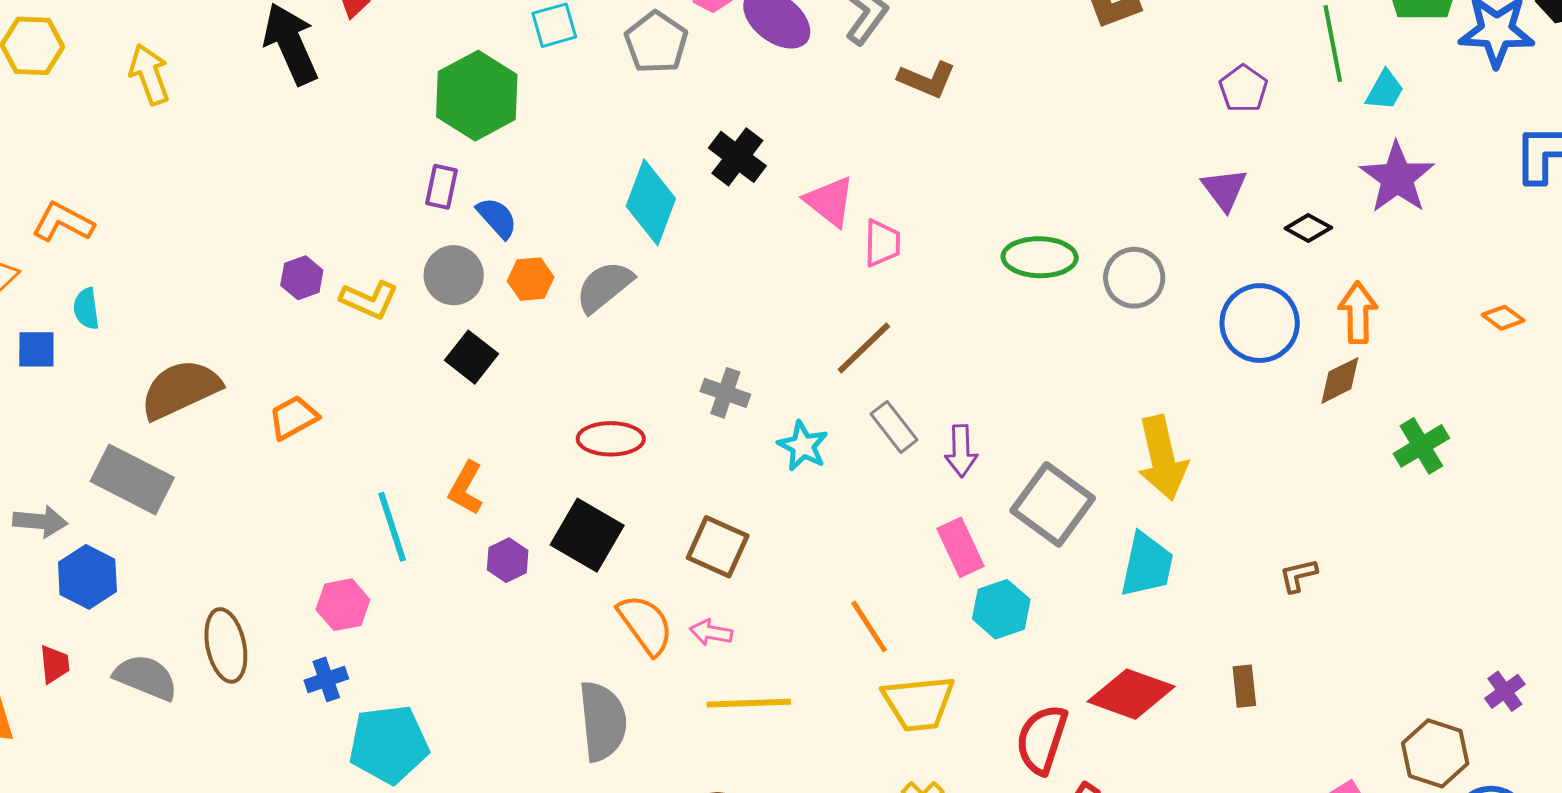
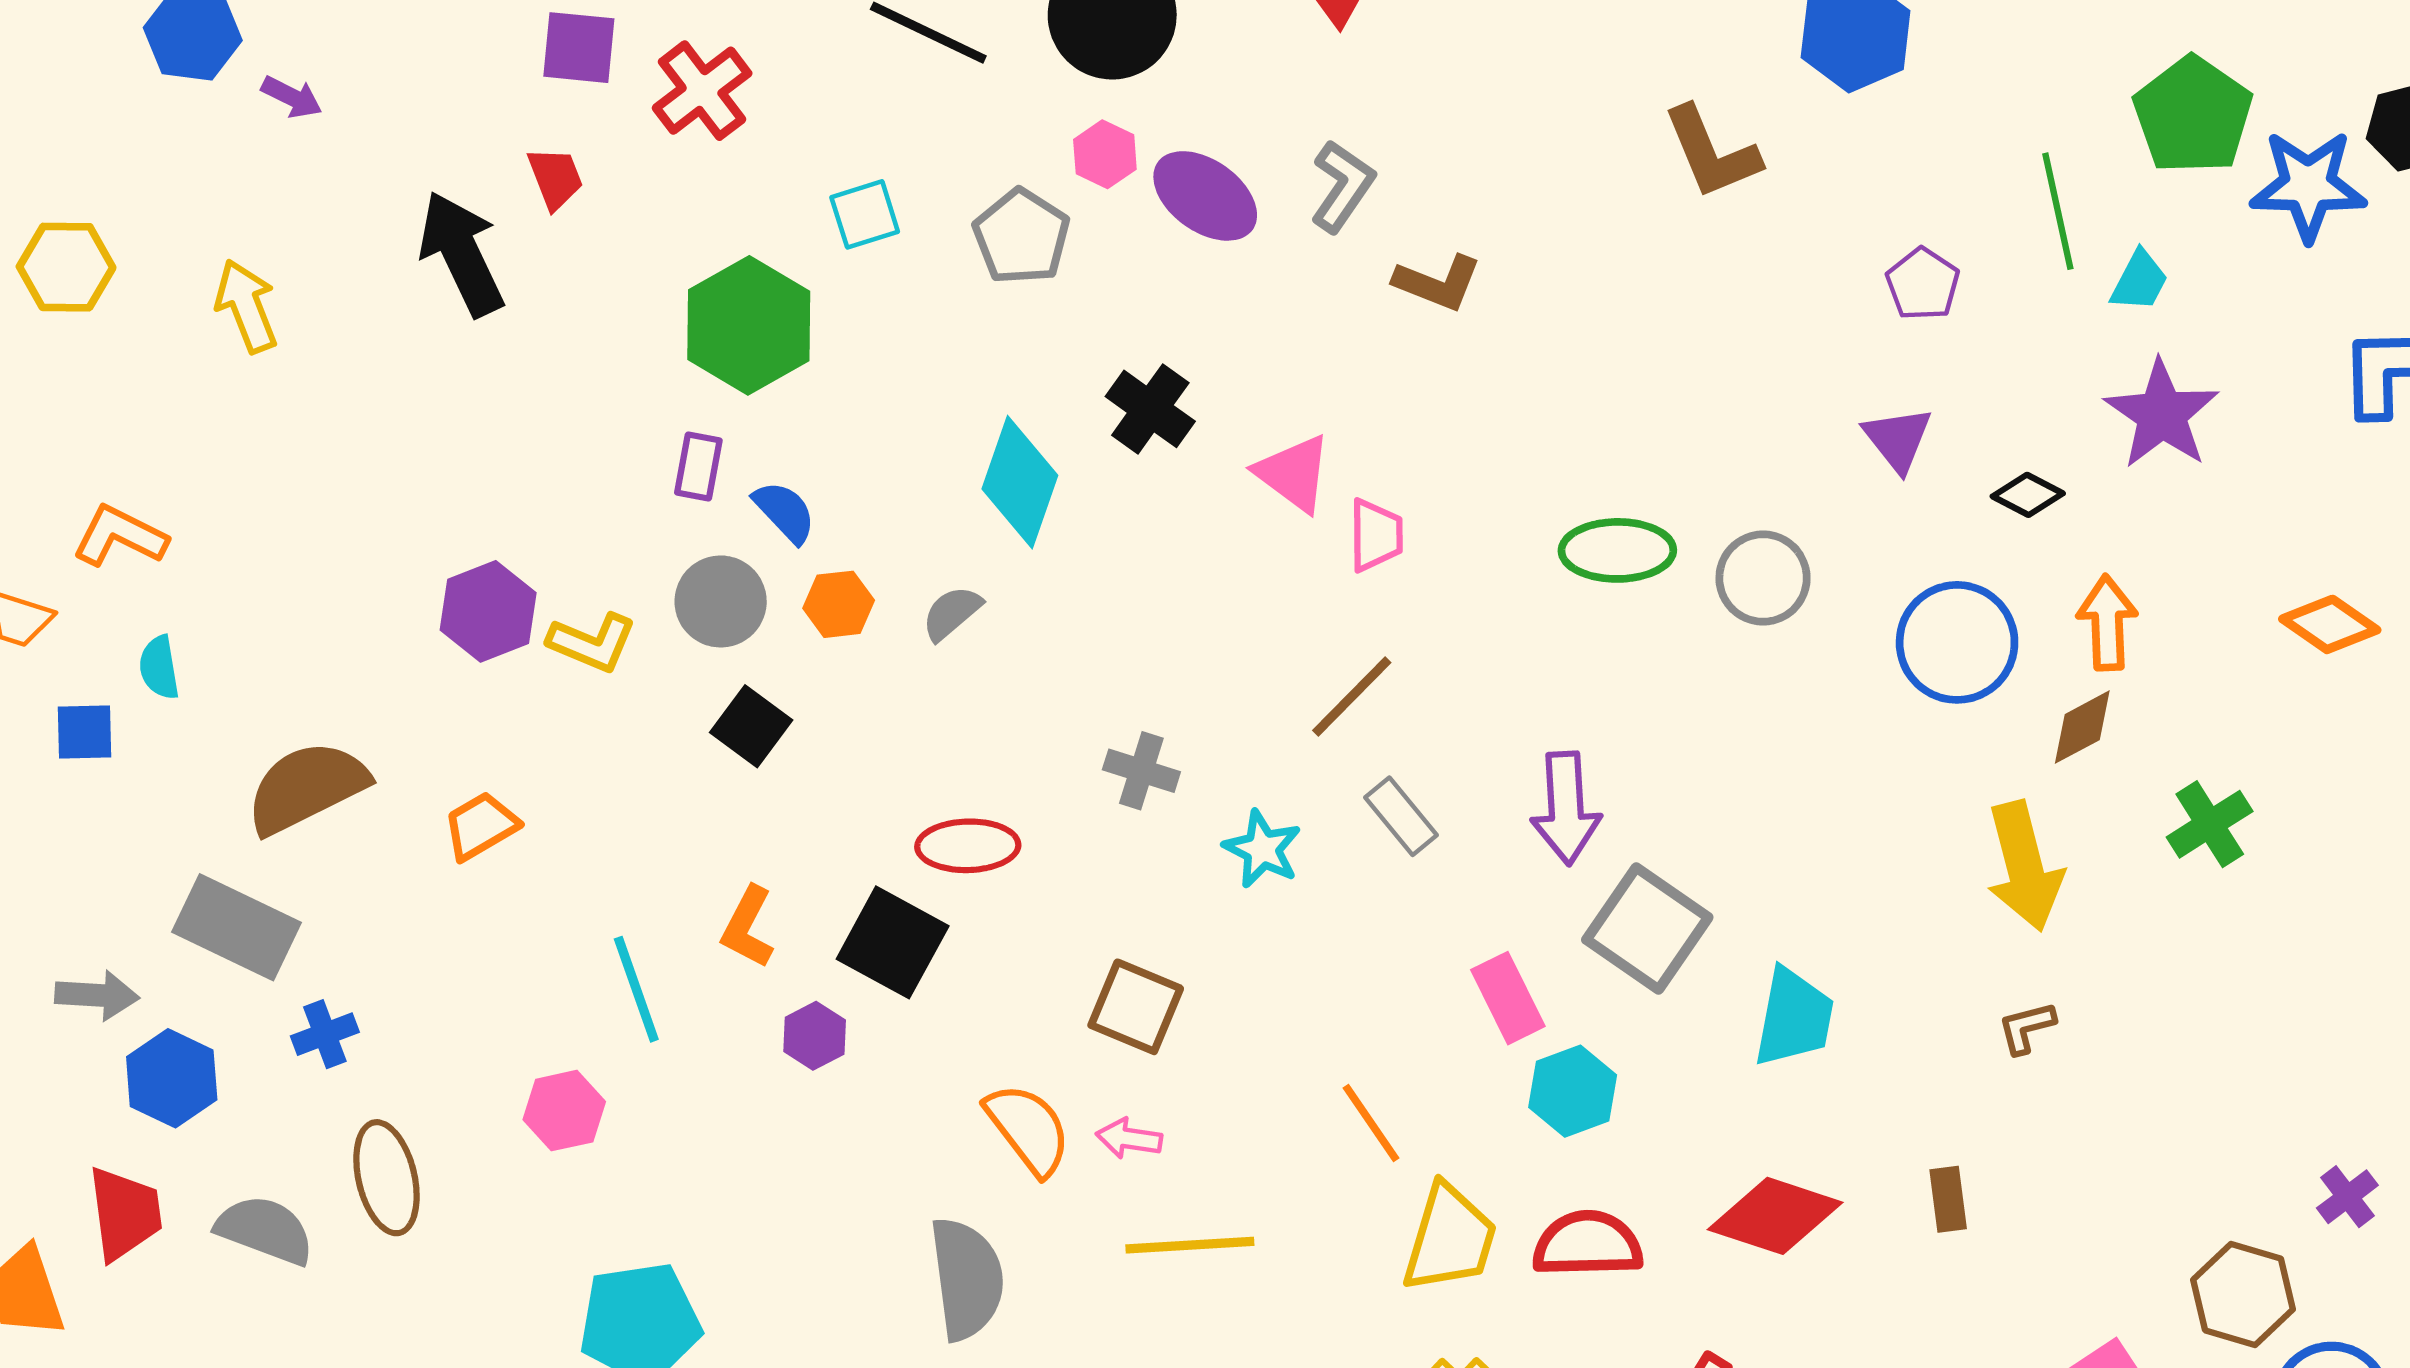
purple hexagon: (302, 278) -> (488, 611), size x1.5
gray semicircle: (604, 287) -> (952, 613), size x0.7
orange diamond: (1503, 318) -> (2330, 624), size x1.5
purple arrow: (961, 451) -> (1566, 808), moved, size x1.4
yellow arrow: (1162, 458) -> (2024, 866), moved
black square: (587, 535) -> (893, 942), moved
red trapezoid: (55, 664) -> (125, 1213), size x1.6
blue cross: (326, 679) -> (325, 1034), moved
yellow trapezoid: (918, 703) -> (1450, 1238), turned -66
red semicircle: (1042, 739) -> (1588, 1244), moved, turned 72

